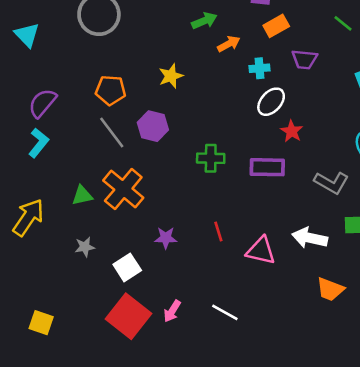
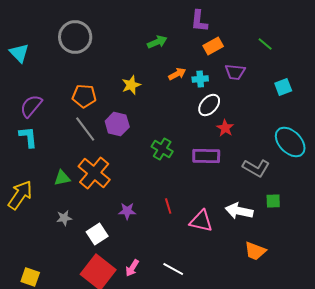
orange arrow: (229, 44) -> (177, 74), moved
cyan L-shape: (39, 143) -> (28, 137), turned -45
green cross: (211, 158) -> (162, 149), turned 30

